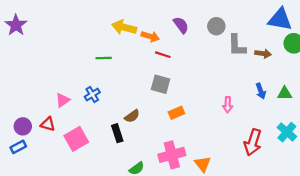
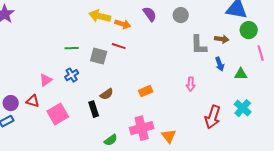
gray L-shape: (237, 46) -> (199, 45), moved
red line: (163, 55) -> (119, 46), moved
green line: (104, 58) -> (72, 48), moved
gray square: (161, 84) -> (99, 56), moved
blue arrow: (261, 91) -> (220, 64), moved

